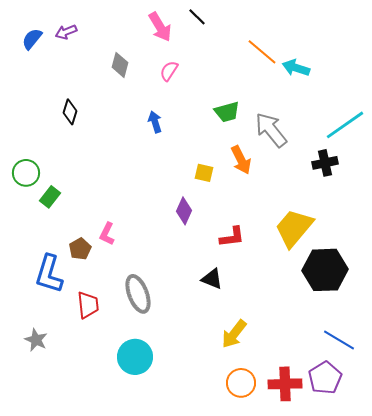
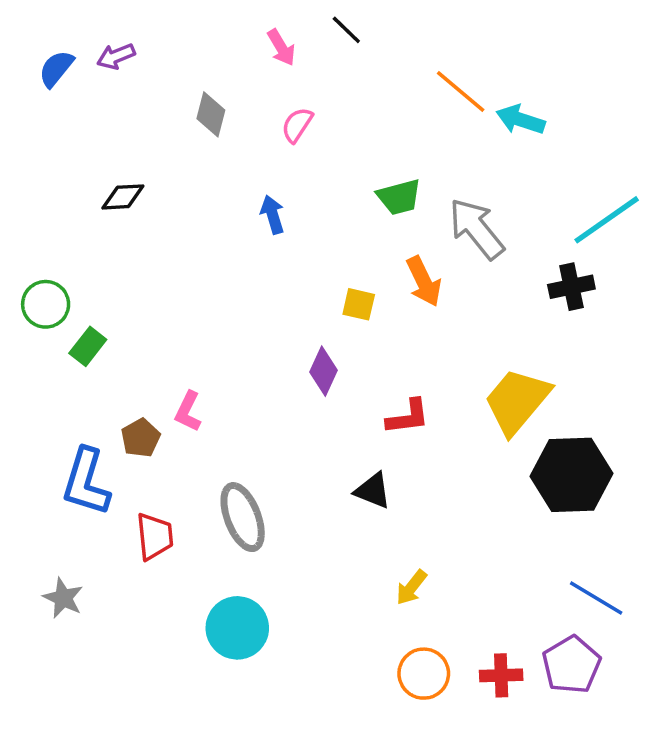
pink arrow: (160, 27) -> (281, 47), size x0.7
black diamond: (70, 112) -> (123, 197), turned 70
yellow arrow: (234, 334) -> (411, 587), size x0.7
red cross: (285, 384) -> (501, 675), size x0.7

